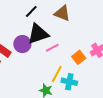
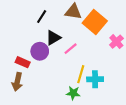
black triangle: (38, 34) -> (53, 38), size x0.7
orange square: (79, 57) -> (95, 22), moved, size x1.6

